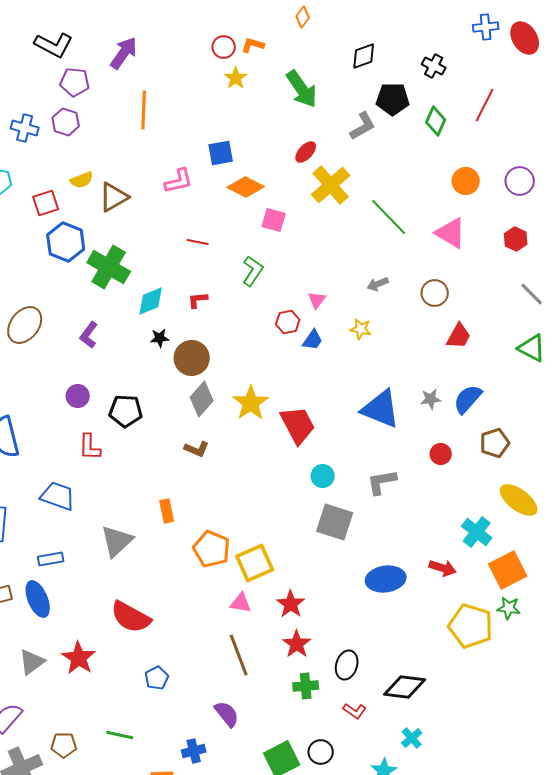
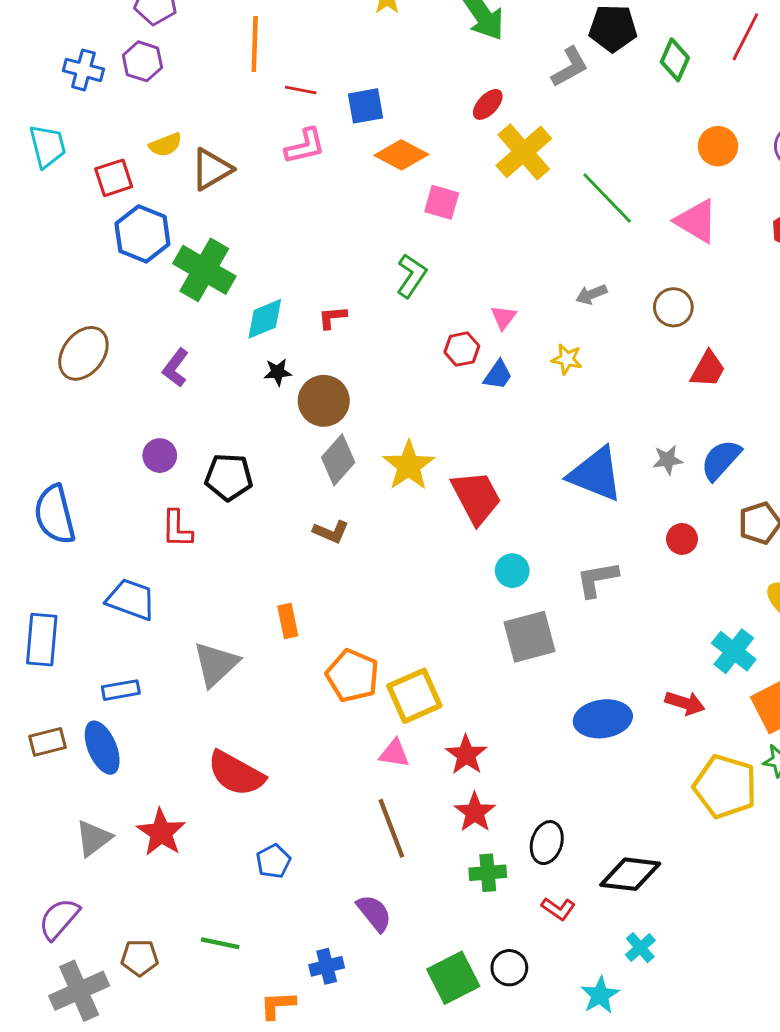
red line: (198, 242) -> (301, 90), moved
gray square: (335, 522) -> (529, 637), turned -33

